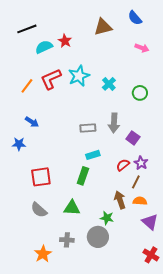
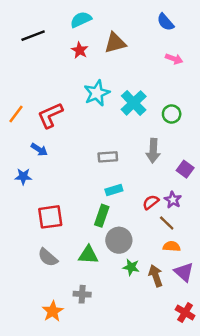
brown triangle: (103, 27) -> (115, 43), moved
cyan semicircle: (44, 47) -> (81, 20), moved
red L-shape: (51, 79) -> (50, 115), moved
cyan cross: (109, 84) -> (134, 103), size x1.5
orange line: (27, 86) -> (16, 114), moved
gray arrow: (114, 123) -> (153, 151), moved
purple square: (133, 138) -> (185, 169), moved
brown line: (136, 182) -> (167, 223), turned -72
brown arrow: (120, 200) -> (156, 276), moved
gray circle: (98, 237) -> (119, 240), moved

